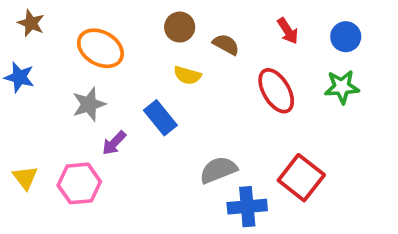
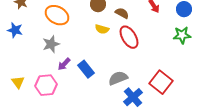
red ellipse: (276, 91) -> (129, 37), moved
blue rectangle: (160, 118) -> (86, 69), moved
blue cross: (247, 207) -> (133, 97), turned -36

